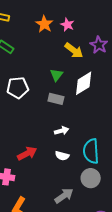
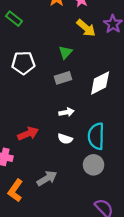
white diamond: (84, 83) -> (100, 83), moved
gray rectangle: (56, 99) -> (63, 78), turned -35
gray arrow: (64, 196) -> (47, 178), moved

